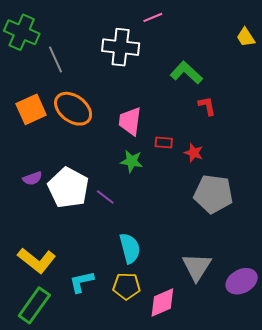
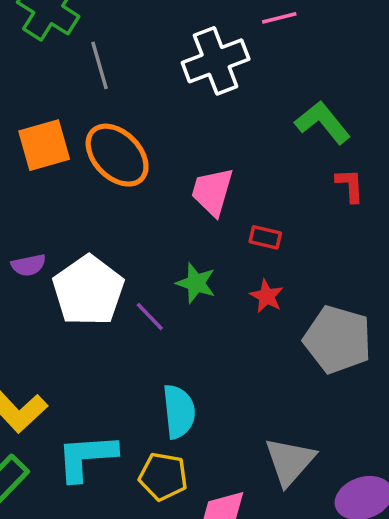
white cross: (121, 47) -> (216, 61), turned -36
red star: (194, 153) -> (267, 296), moved
green star: (132, 161) -> (196, 283), moved
cyan L-shape: (82, 282) -> (86, 457), size x1.4

